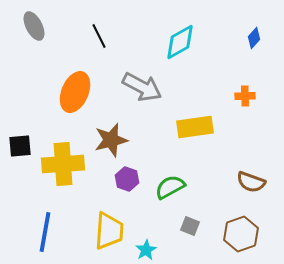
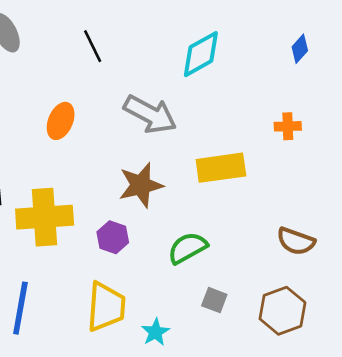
orange ellipse: (75, 92) -> (61, 121), size x0.7
brown star: (111, 140) -> (141, 185), moved
purple hexagon: (127, 179) -> (113, 237), moved

